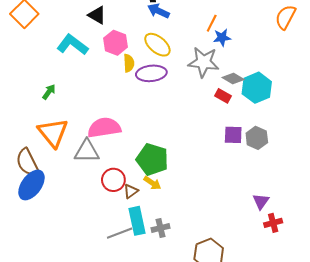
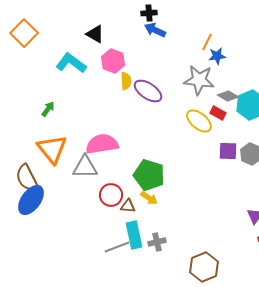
yellow ellipse: (157, 45) -> (199, 121), moved
purple ellipse: (151, 73) -> (148, 91), turned 40
brown triangle: (131, 191) -> (128, 206), turned 42

